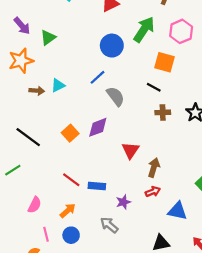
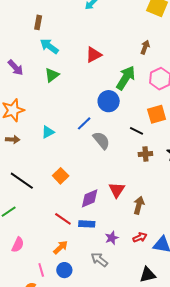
purple arrow: (22, 26) -> (16, 68), moved
green triangle: (48, 37) -> (52, 75), moved
blue circle: (112, 46) -> (109, 101), moved
orange square: (164, 62) -> (157, 114), moved, turned -30
brown arrow: (37, 91) -> (13, 140), moved
purple diamond: (98, 127) -> (90, 198), moved
red arrow: (153, 192) -> (140, 237), moved
pink semicircle: (35, 205) -> (18, 245), moved

